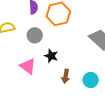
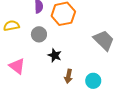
pink triangle: (28, 66) -> (17, 66), moved

